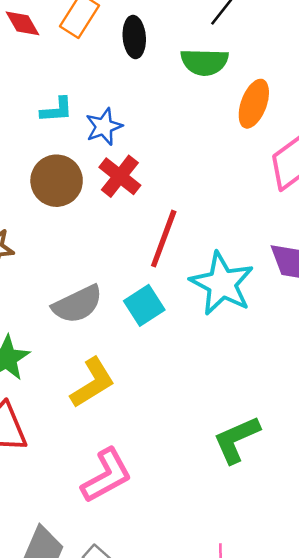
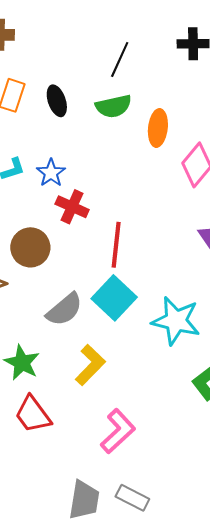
brown circle: (57, 181) -> (30, 247), moved
cyan star: (222, 284) -> (176, 321), moved
cyan square: (144, 305) -> (114, 298), size x1.4

